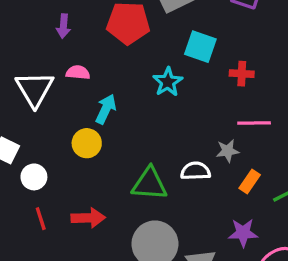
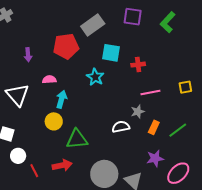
pink semicircle: (78, 72) -> (49, 79), moved
white circle: (34, 177) -> (18, 156), moved
green triangle: (149, 184) -> (77, 139), moved

